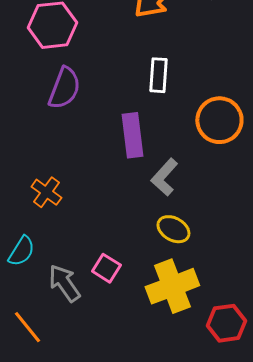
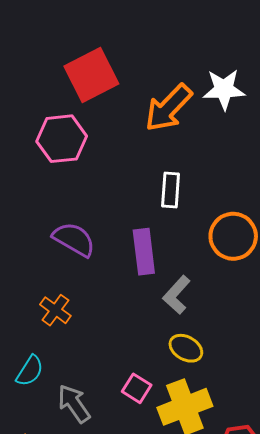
purple semicircle: (64, 88) -> (74, 239), moved, turned -81
pink square: (106, 268) -> (137, 388), moved

